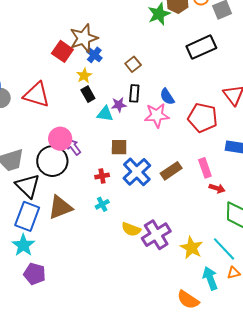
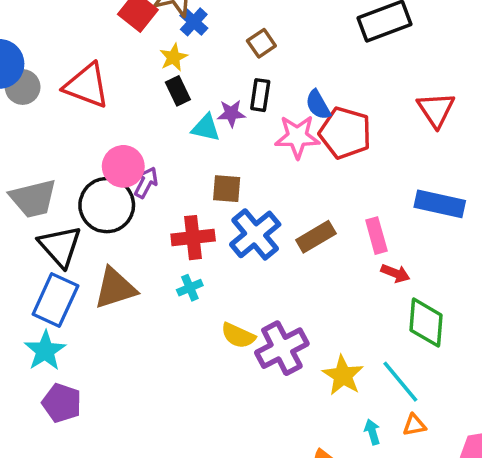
red pentagon: (203, 118) -> (345, 133), moved
purple arrow: (73, 147) -> (146, 182), turned 60
red cross: (102, 176) -> (193, 238), size x1.6
cyan arrow: (210, 278) -> (372, 432), size x0.6

